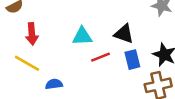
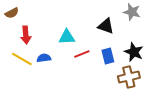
black triangle: (124, 34) -> (106, 26), moved
blue semicircle: (54, 84) -> (44, 58), moved

